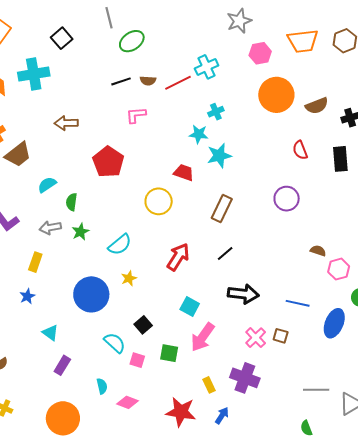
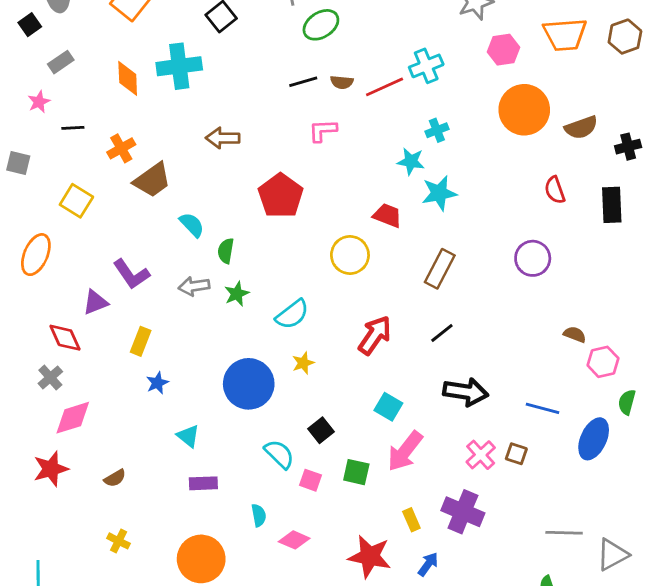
cyan semicircle: (47, 185) -> (192, 225), turned 78
yellow rectangle: (35, 262) -> (141, 341), moved
purple rectangle: (62, 365) -> (203, 483), turned 54

